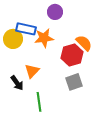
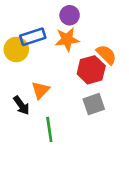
blue rectangle: (26, 29) -> (33, 37), turned -30
orange star: (44, 38) -> (67, 39), moved

